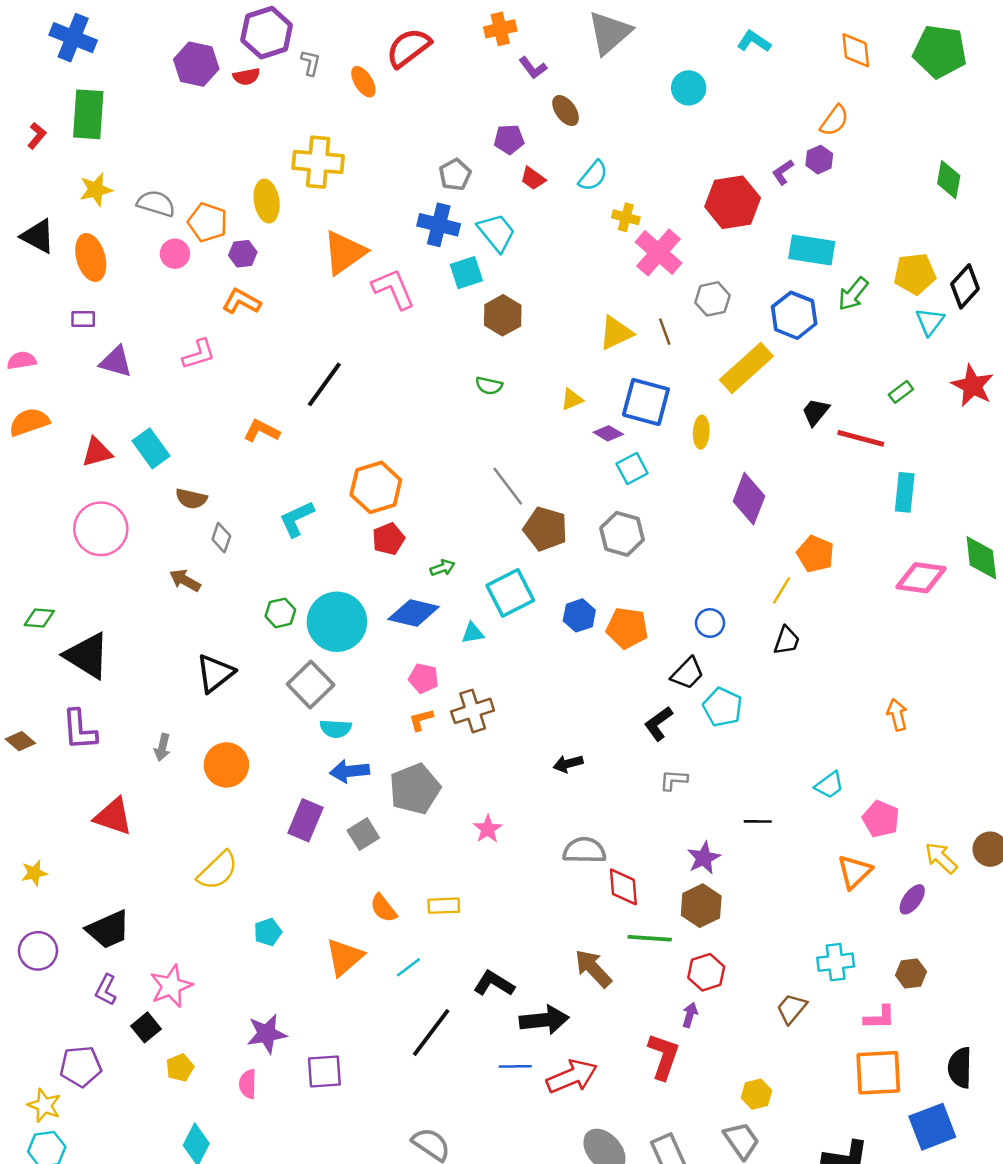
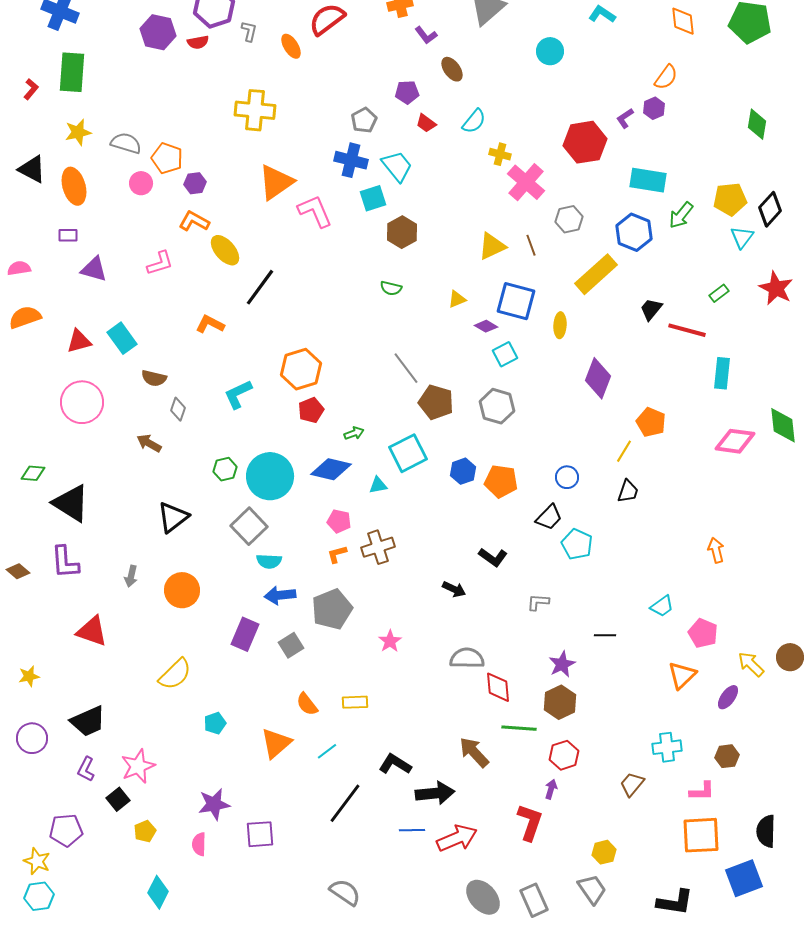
yellow ellipse: (267, 201) -> (225, 250), moved, turned -32
black L-shape: (658, 724) -> (493, 557), moved, turned -108
black arrow: (568, 764) -> (454, 589), turned -140

